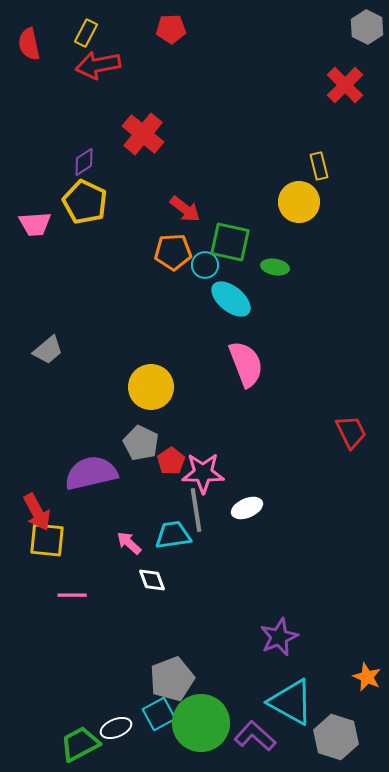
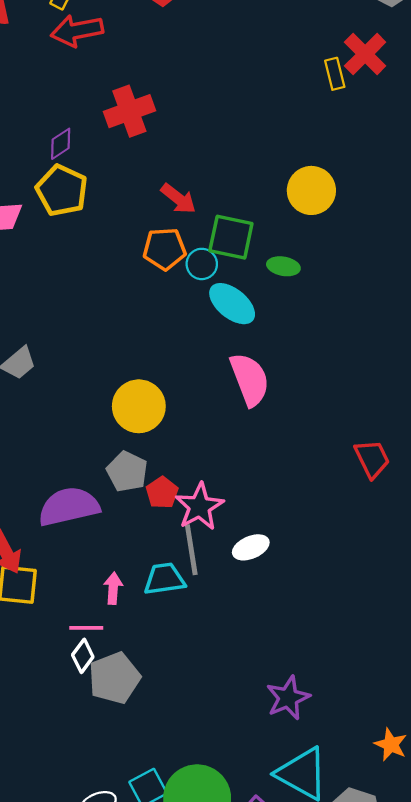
red cross: (143, 134) -> (129, 111), turned 30
yellow rectangle: (319, 166) -> (335, 74), moved
pink star: (203, 473) -> (199, 507), turned -30
pink arrow: (129, 543) -> (113, 588), turned 52
white diamond: (152, 580) -> (83, 656), moved, turned 56
pink line: (72, 595) -> (86, 628), moved
gray pentagon: (172, 679) -> (114, 678), moved

